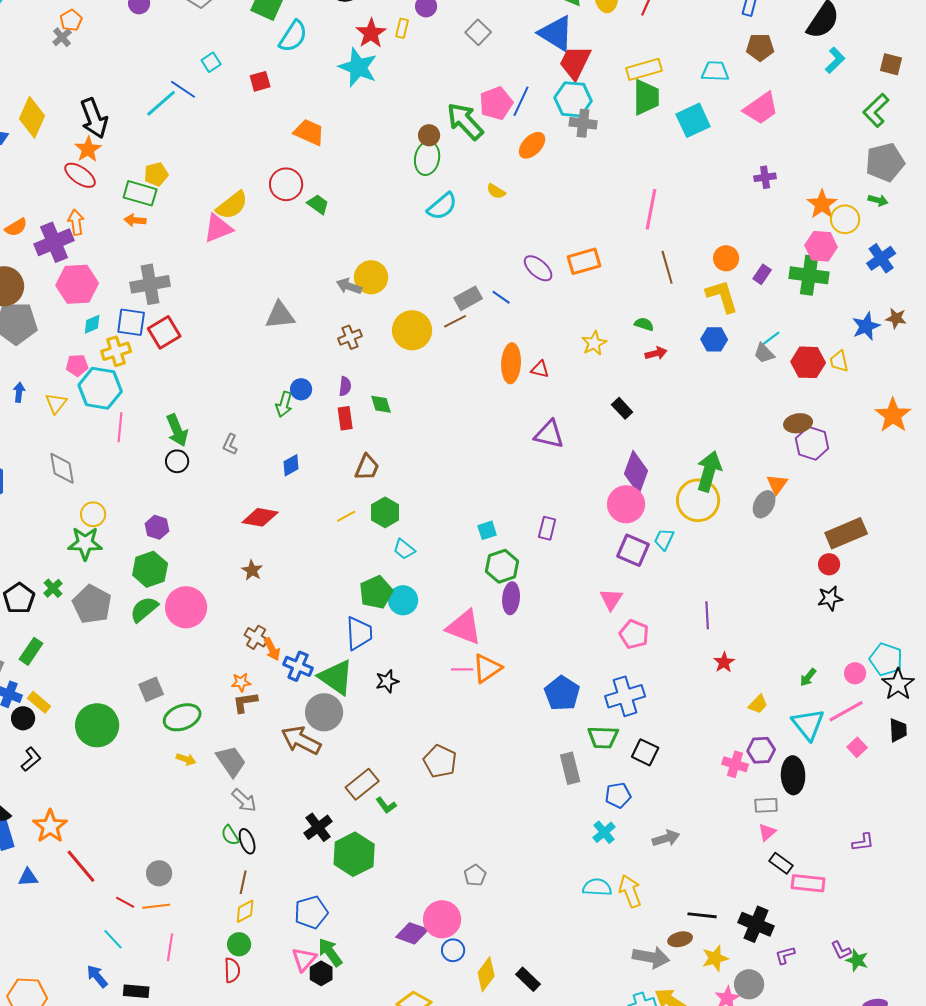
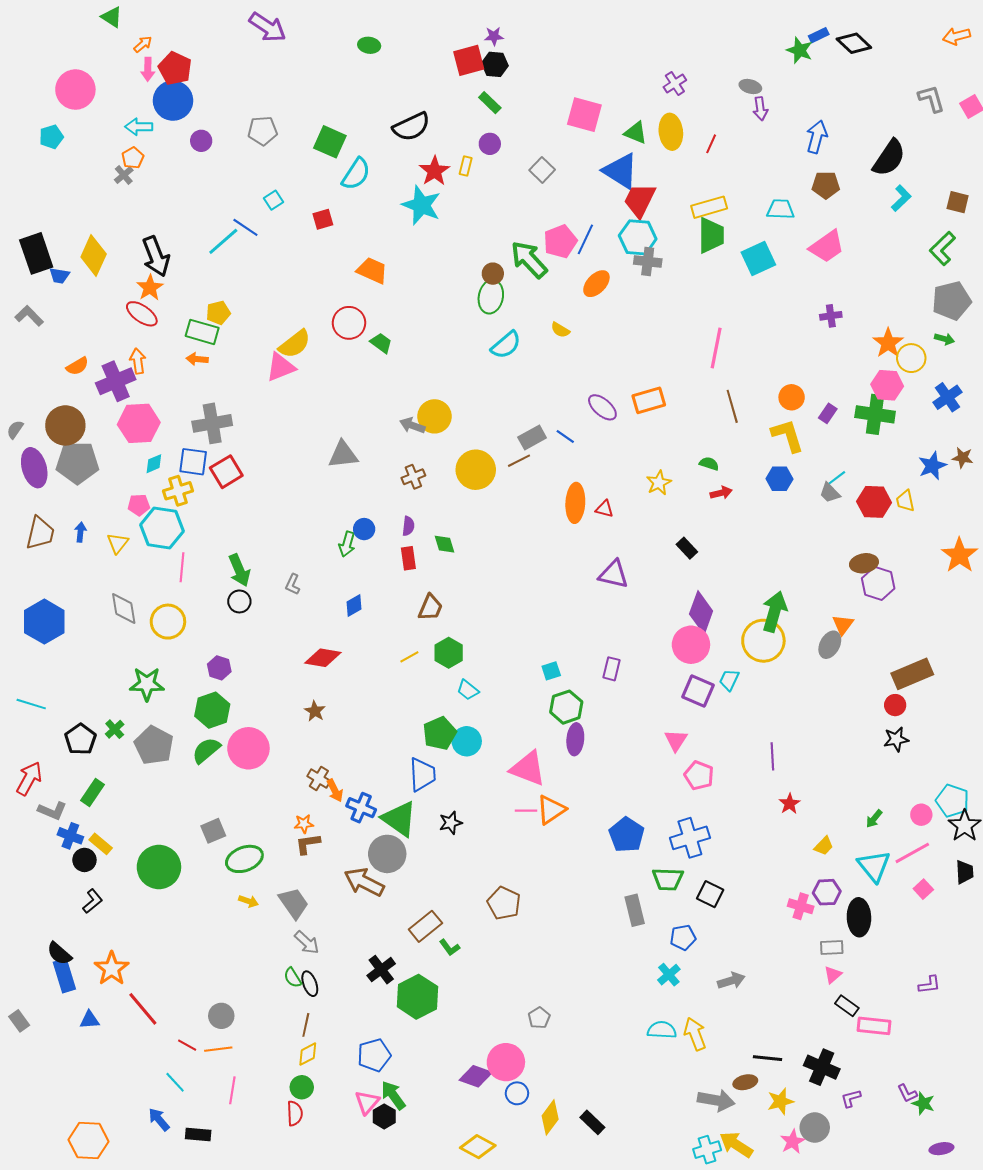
yellow circle: (93, 514) -> (168, 622), moved, size x1.4

